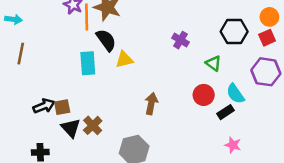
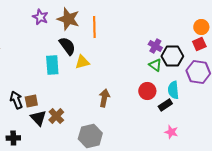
orange line: (87, 17) -> (94, 27), moved
black hexagon: (234, 32) -> (172, 56), moved
purple cross: (180, 40) -> (155, 46), moved
cyan semicircle: (235, 94) -> (173, 90), turned 30
black arrow: (44, 106) -> (16, 100), turned -90

